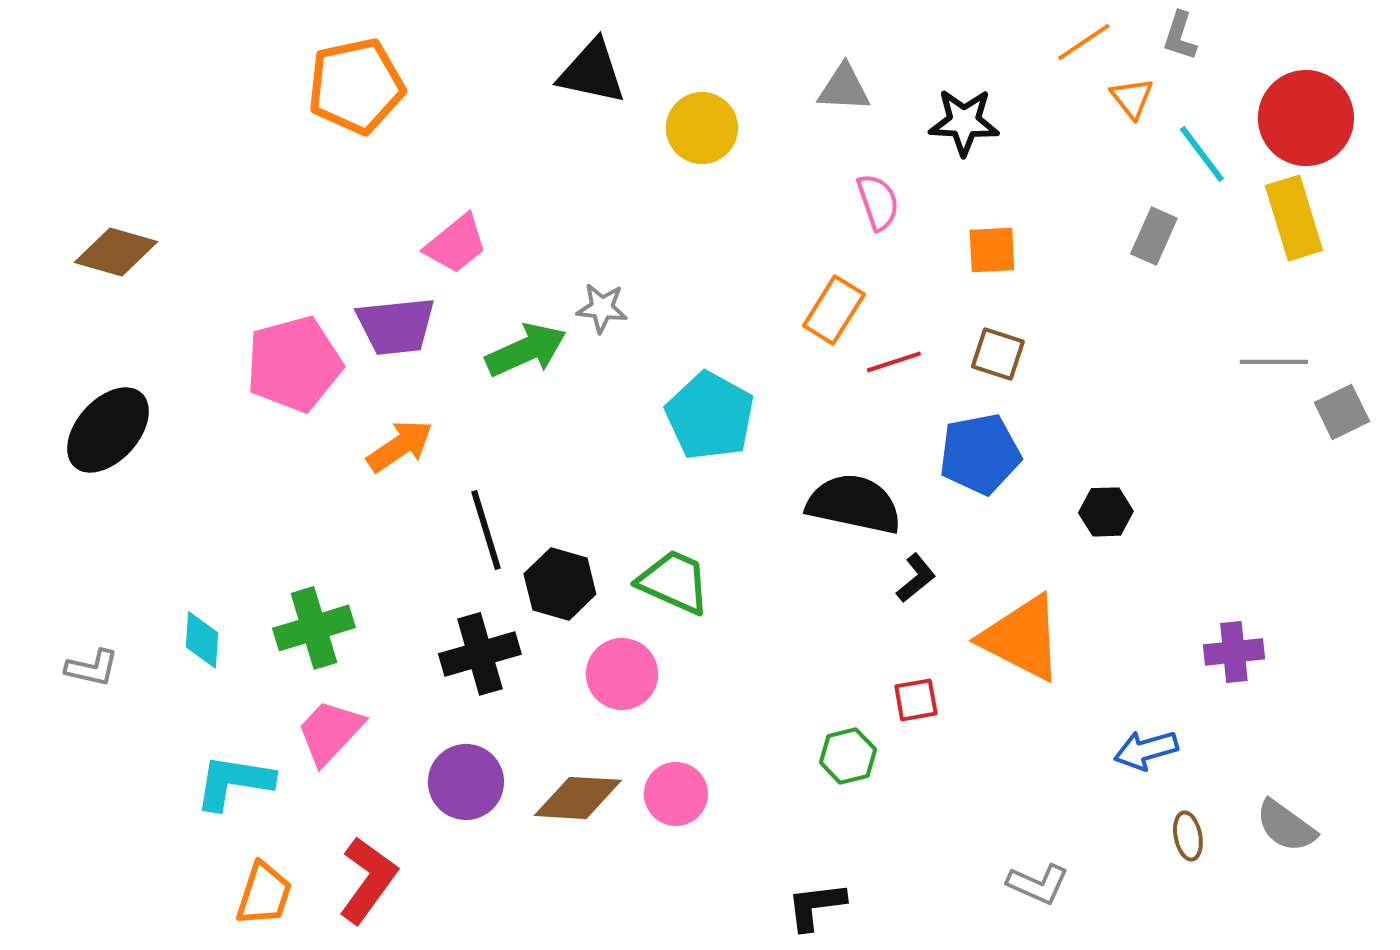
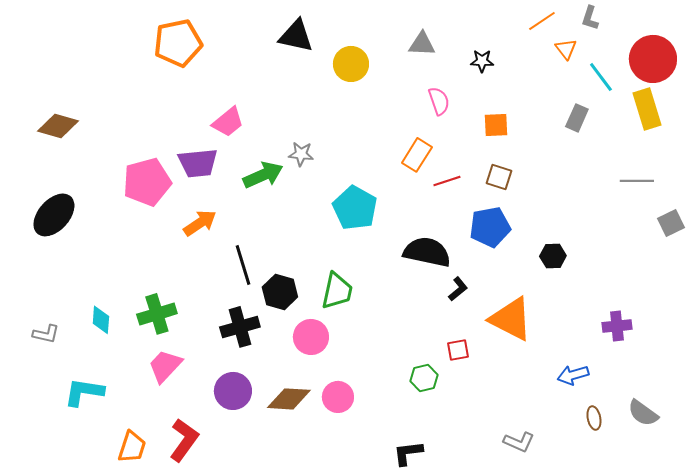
black star: (964, 122) -> (482, 61), size x0.7
gray square: (1342, 412) -> (671, 223), moved
green trapezoid: (674, 582) -> (337, 291), turned 78
cyan L-shape: (234, 782) -> (84, 392), moved

